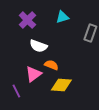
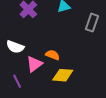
white semicircle: (38, 46) -> (15, 47), moved

